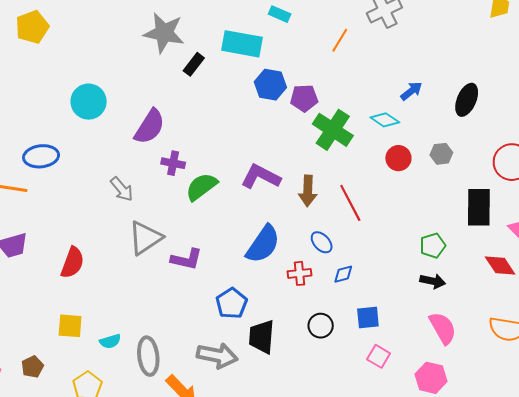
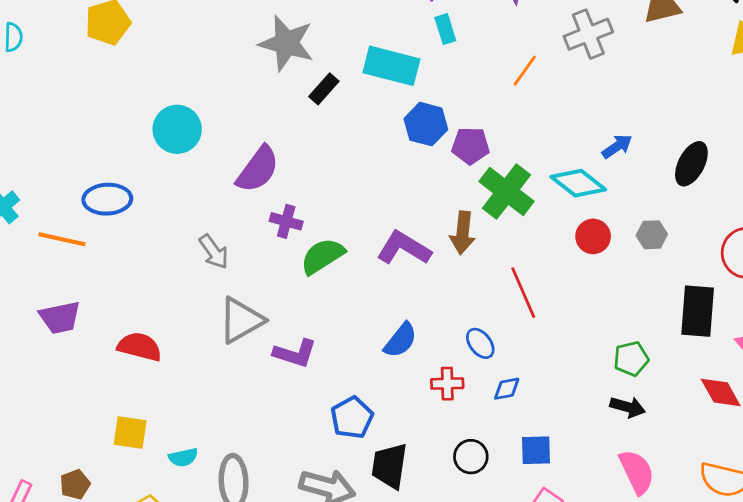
cyan rectangle: (280, 14) -> (445, 29), turned 45
cyan diamond: (385, 120) -> (578, 183), size x1.4
brown arrow: (308, 191) -> (463, 233), moved
blue semicircle: (263, 244) -> (401, 340), size x0.7
red semicircle: (72, 263) -> (140, 347), turned -100

